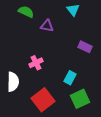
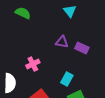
purple triangle: (47, 26) -> (62, 42), moved

